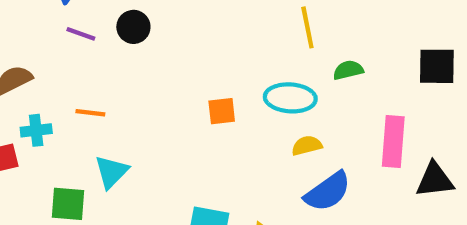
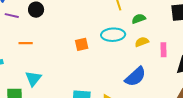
orange line: (90, 113) -> (26, 43), moved
pink rectangle: (393, 141) -> (163, 50), size x0.6
yellow semicircle: (307, 145) -> (142, 42), moved

